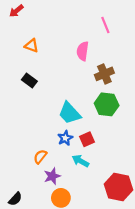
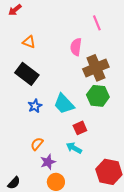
brown cross: (104, 74) -> (96, 68), size x1.4
black rectangle: (29, 80) -> (27, 74), size x1.6
blue star: (65, 138) -> (35, 106), moved

